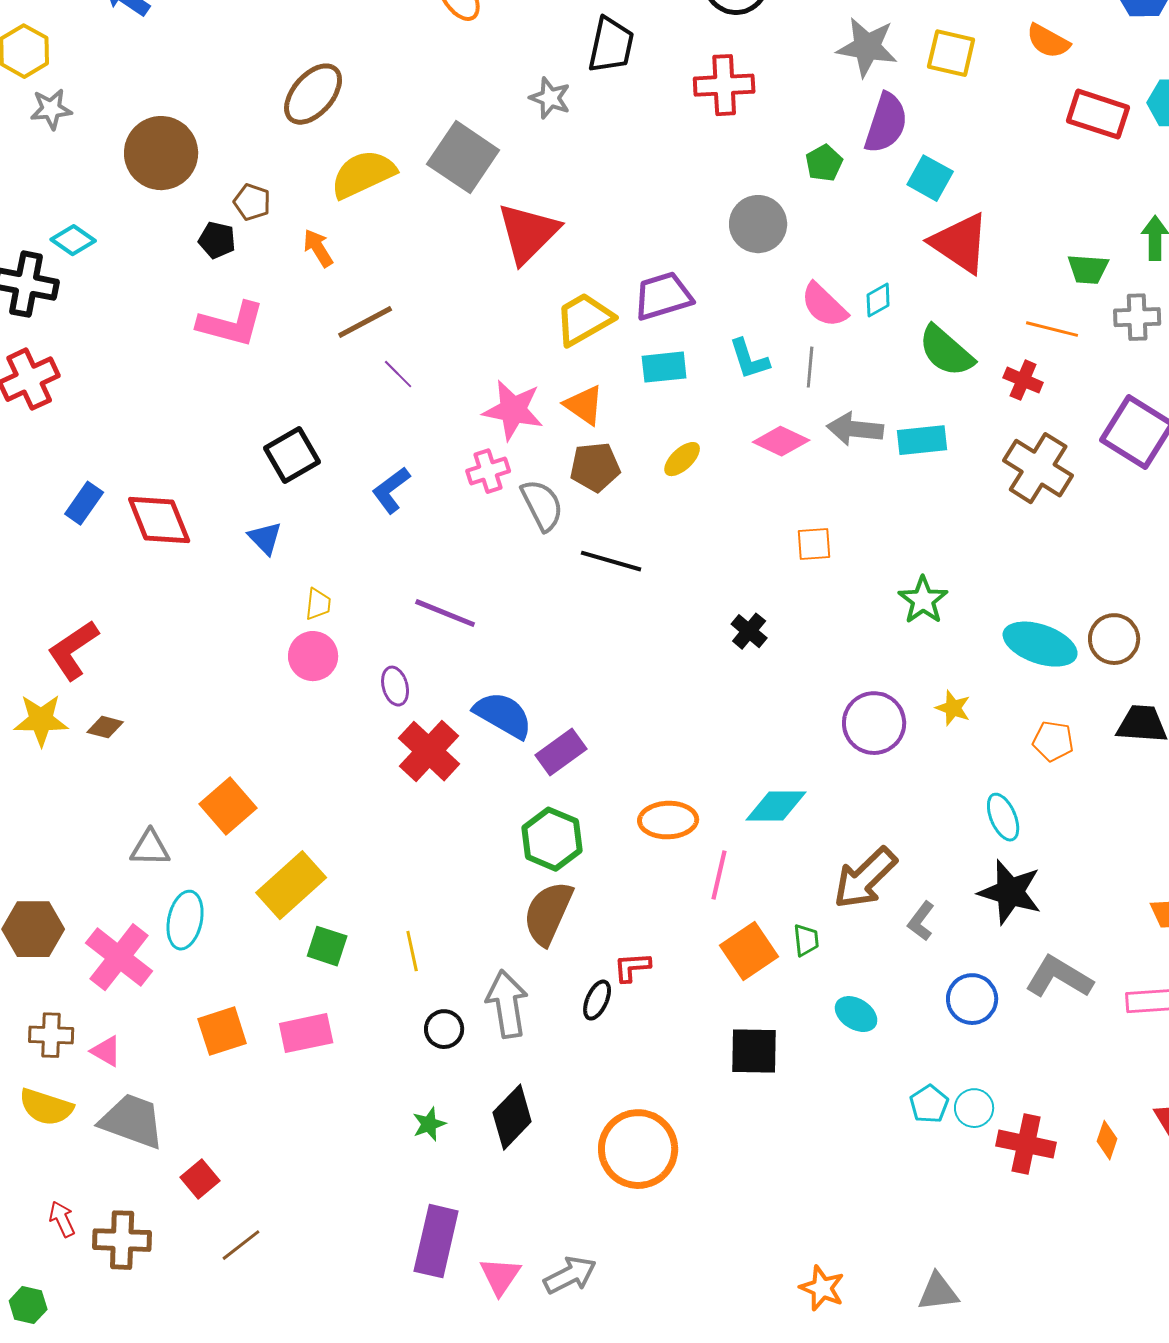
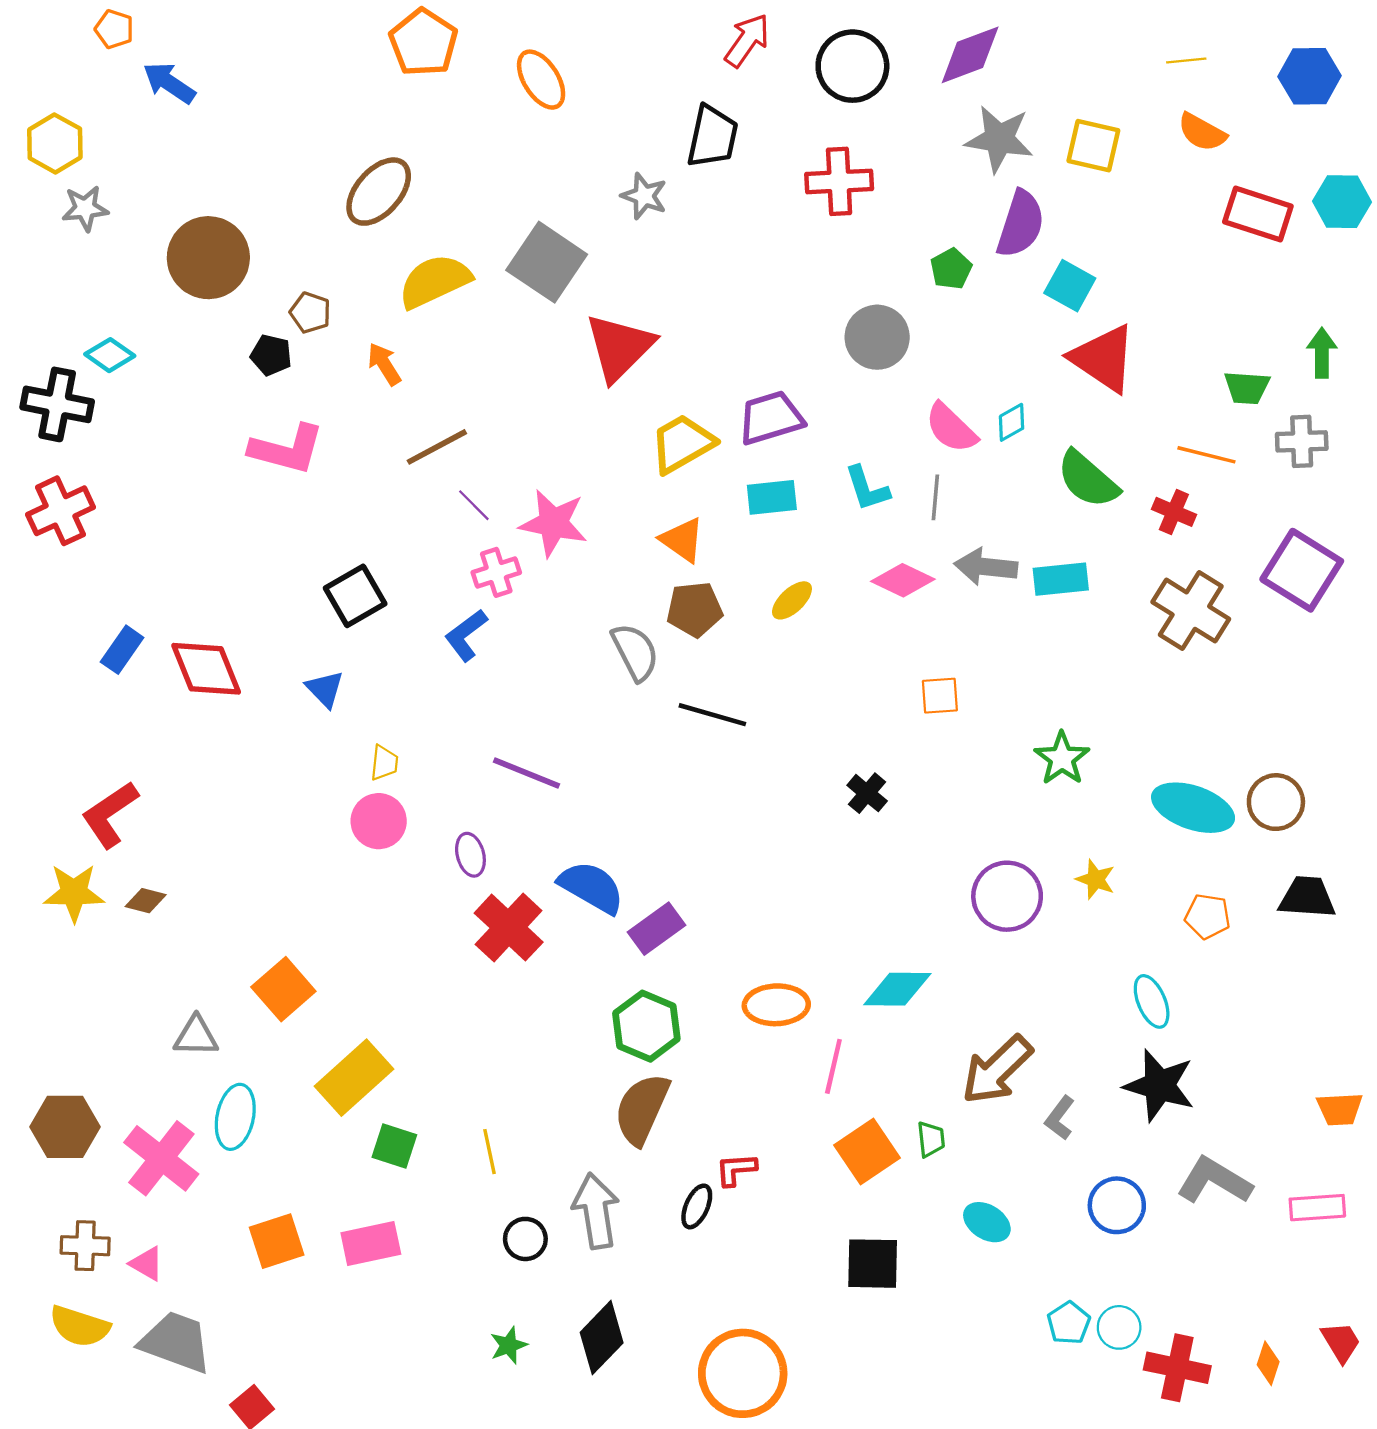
pink star: (513, 410) -> (553, 523), moved
pink cross: (488, 471) -> (496, 572), moved

